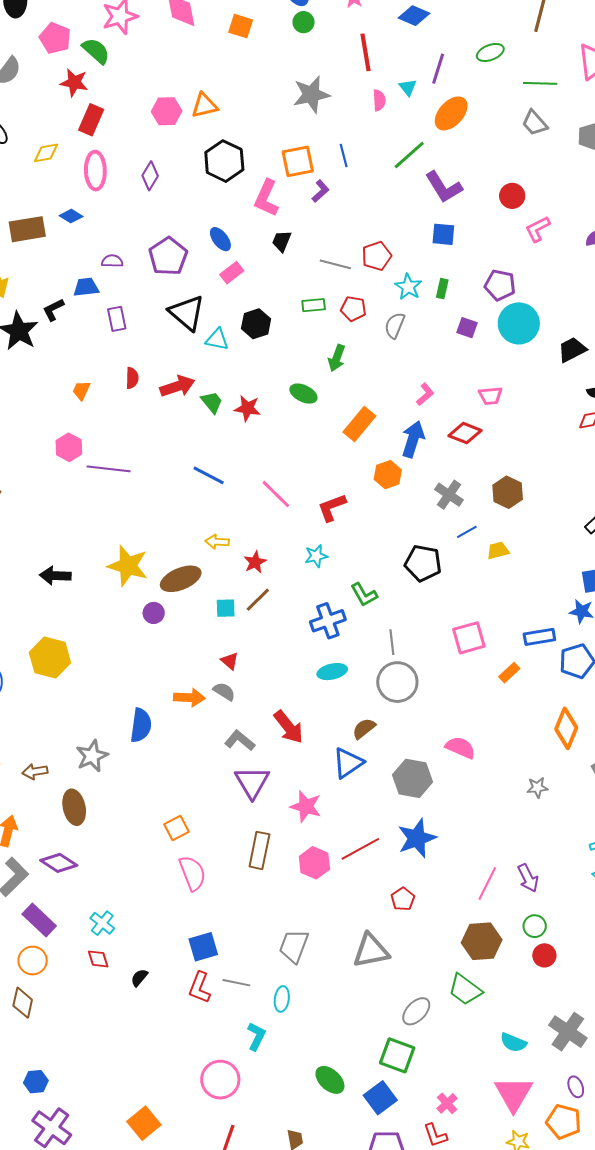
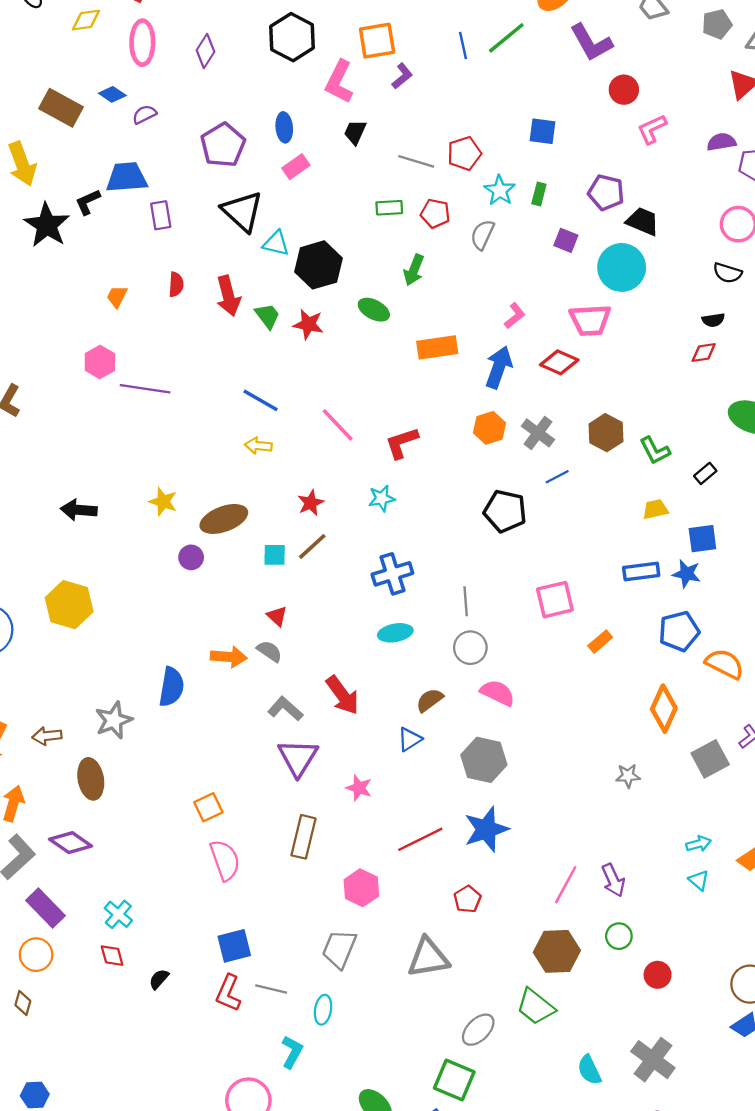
blue line: (344, 156) -> (463, 45), moved
purple L-shape: (444, 187) -> (591, 43), moved
brown rectangle: (27, 229) -> (61, 108), turned 36
blue ellipse: (220, 239) -> (284, 127), turned 30
purple semicircle: (112, 261) -> (144, 114), moved, turned -30
blue trapezoid: (86, 287) -> (127, 177), size x1.4
cyan circle: (519, 323) -> (622, 267), moved
black hexagon: (256, 324) -> (318, 265), moved, size x1.4
black trapezoid: (572, 350) -> (643, 221), moved, turned 48
red arrow: (177, 386) -> (228, 296), turned 92
pink trapezoid: (490, 396) -> (590, 320), size x1.5
orange rectangle: (359, 424) -> (437, 347), turned 40
orange hexagon: (388, 475) -> (490, 428), moved
yellow arrow: (217, 542) -> (258, 446), moved
yellow trapezoid: (498, 551) -> (655, 509), moved
yellow star: (128, 566) -> (163, 502), size x0.6
green L-shape: (364, 595) -> (655, 451), moved
blue rectangle: (539, 637) -> (641, 572), moved
gray circle: (397, 682) -> (470, 648), size x0.7
pink semicircle: (460, 748) -> (498, 693), moved
blue triangle: (348, 763) -> (410, 739), size x0.7
pink star: (306, 806) -> (359, 788), size x0.7
pink hexagon: (314, 863) -> (361, 888), moved
red circle: (544, 955) -> (658, 975), moved
brown diamond: (23, 1003) -> (23, 1003), size x0.7
cyan semicircle: (513, 1042) -> (589, 1070), turned 40

